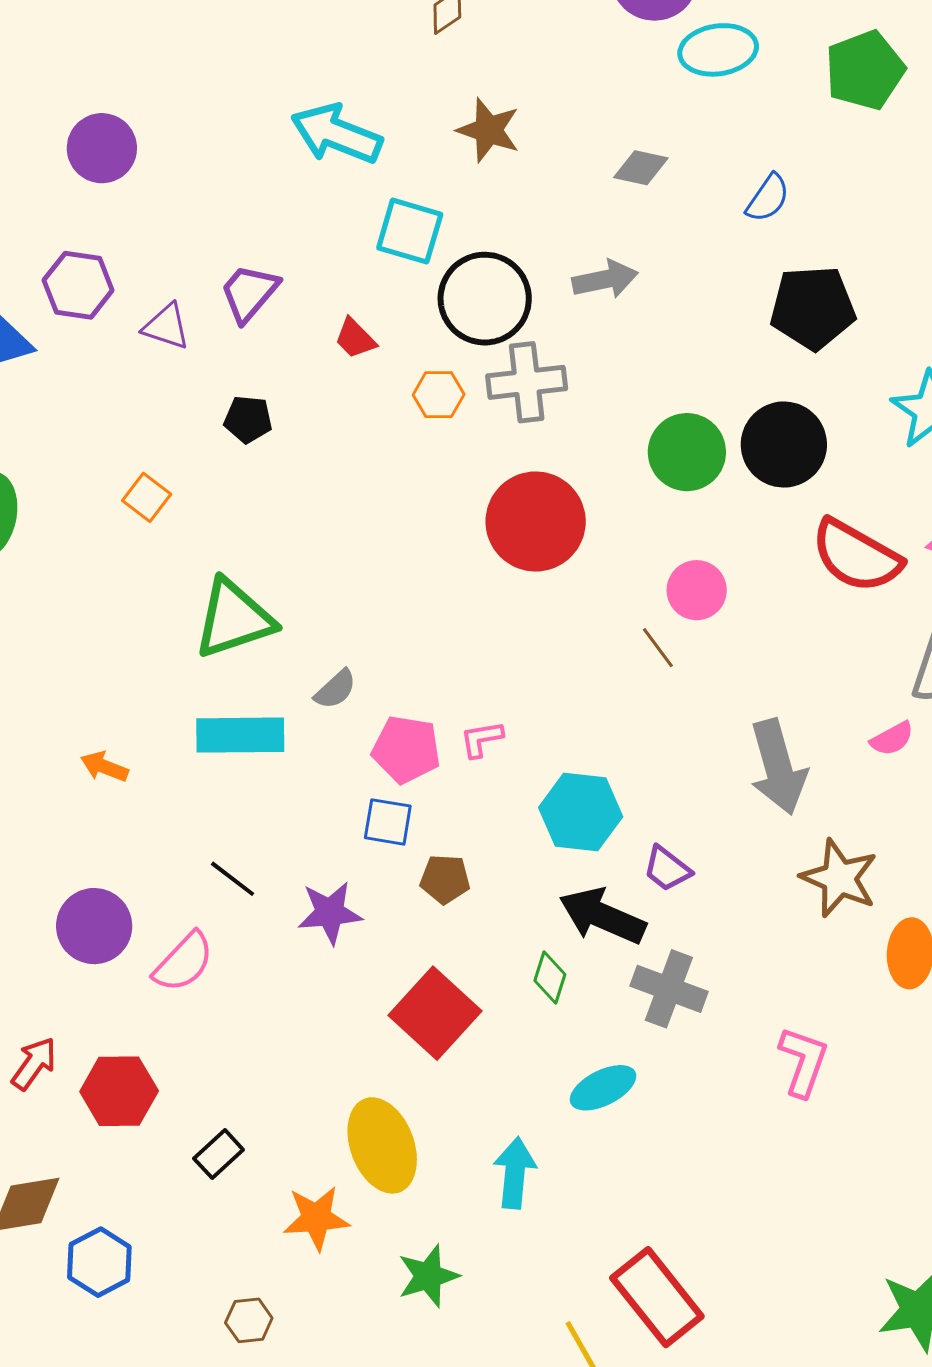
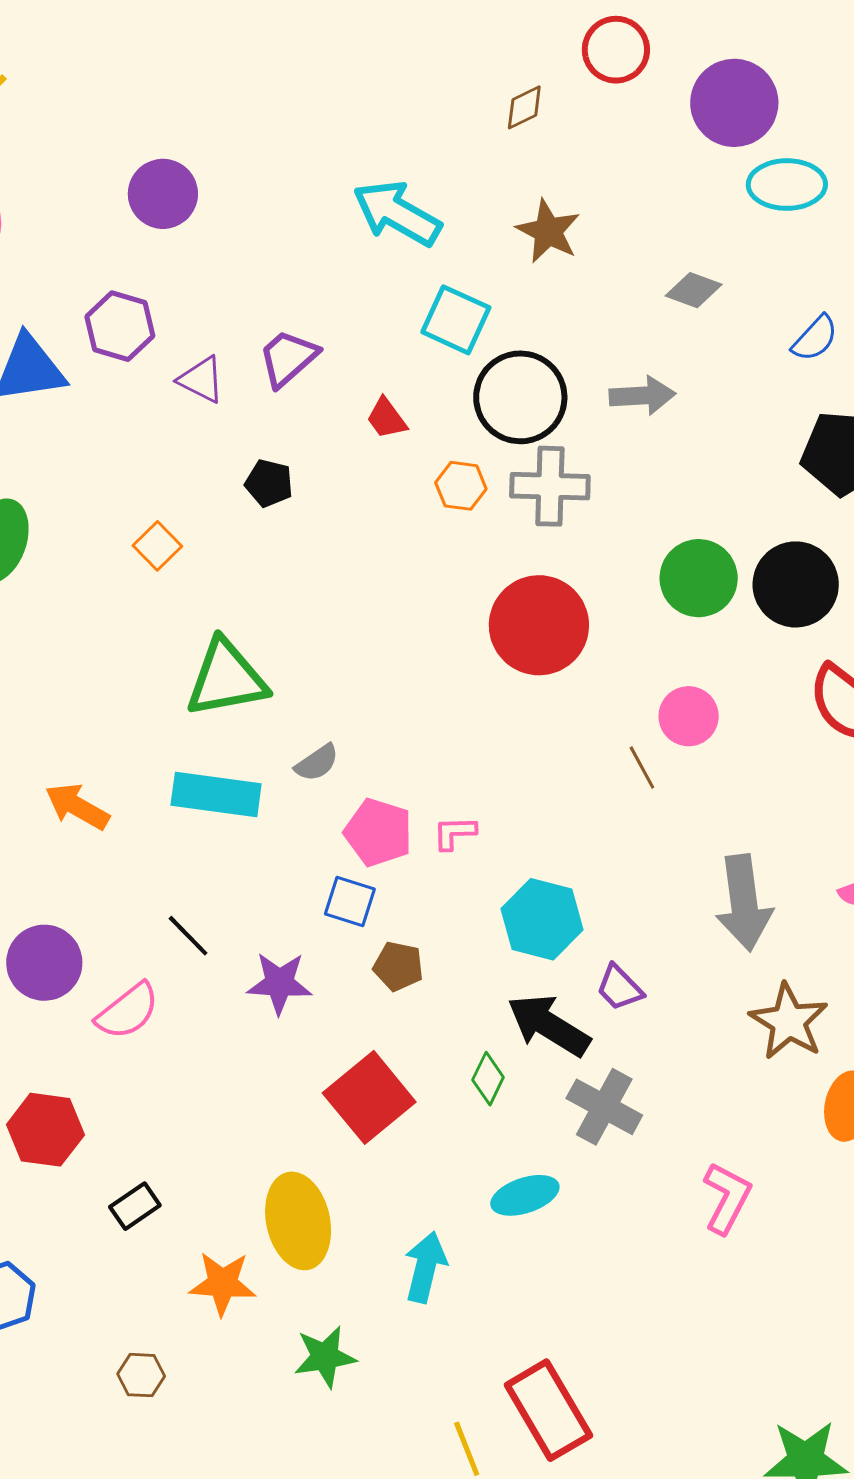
orange arrow: (104, 767) -> (77, 806), size x1.4

